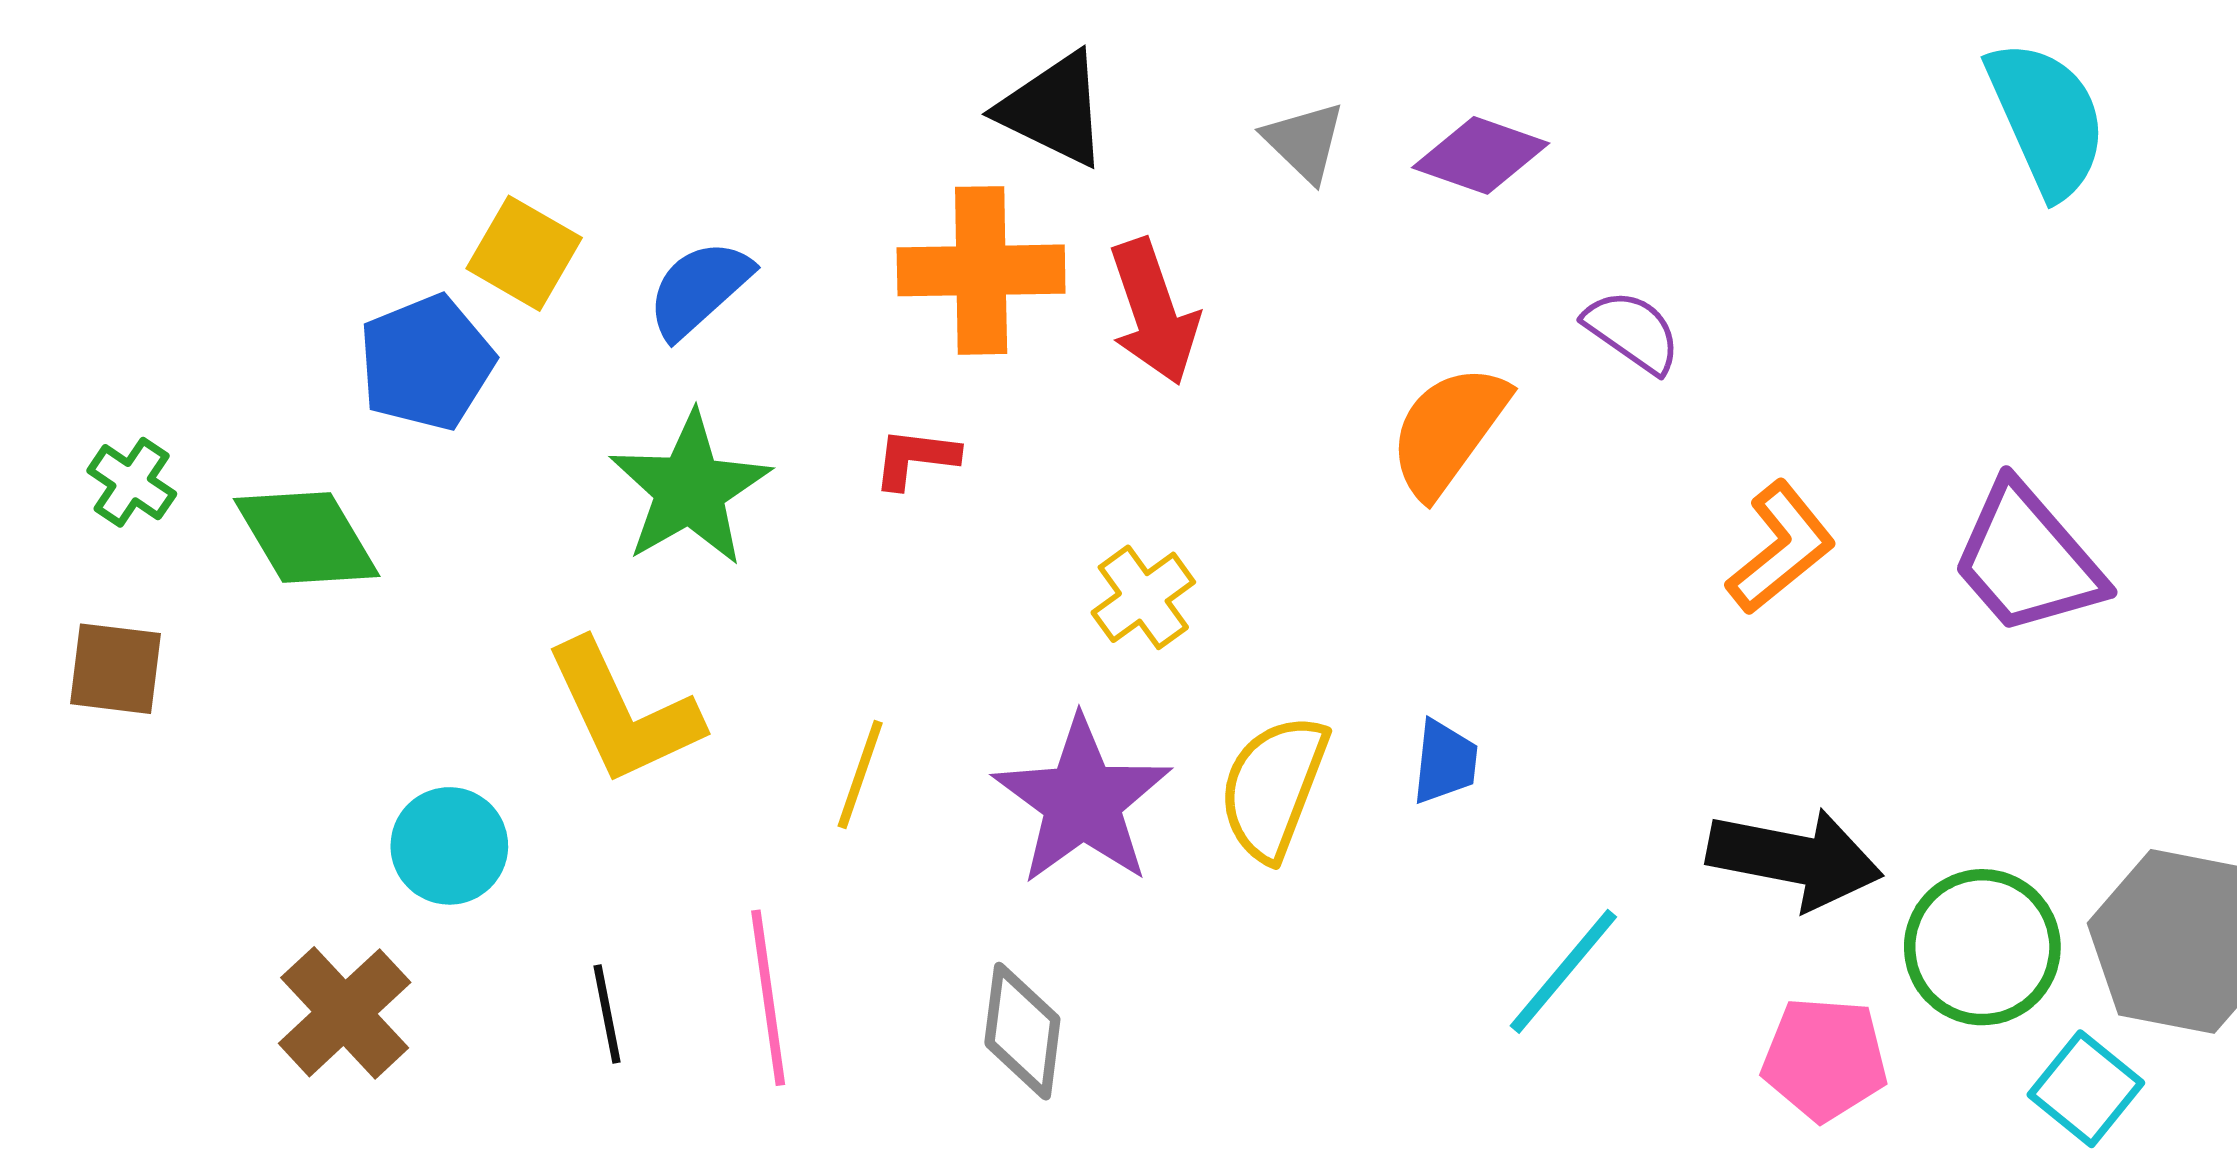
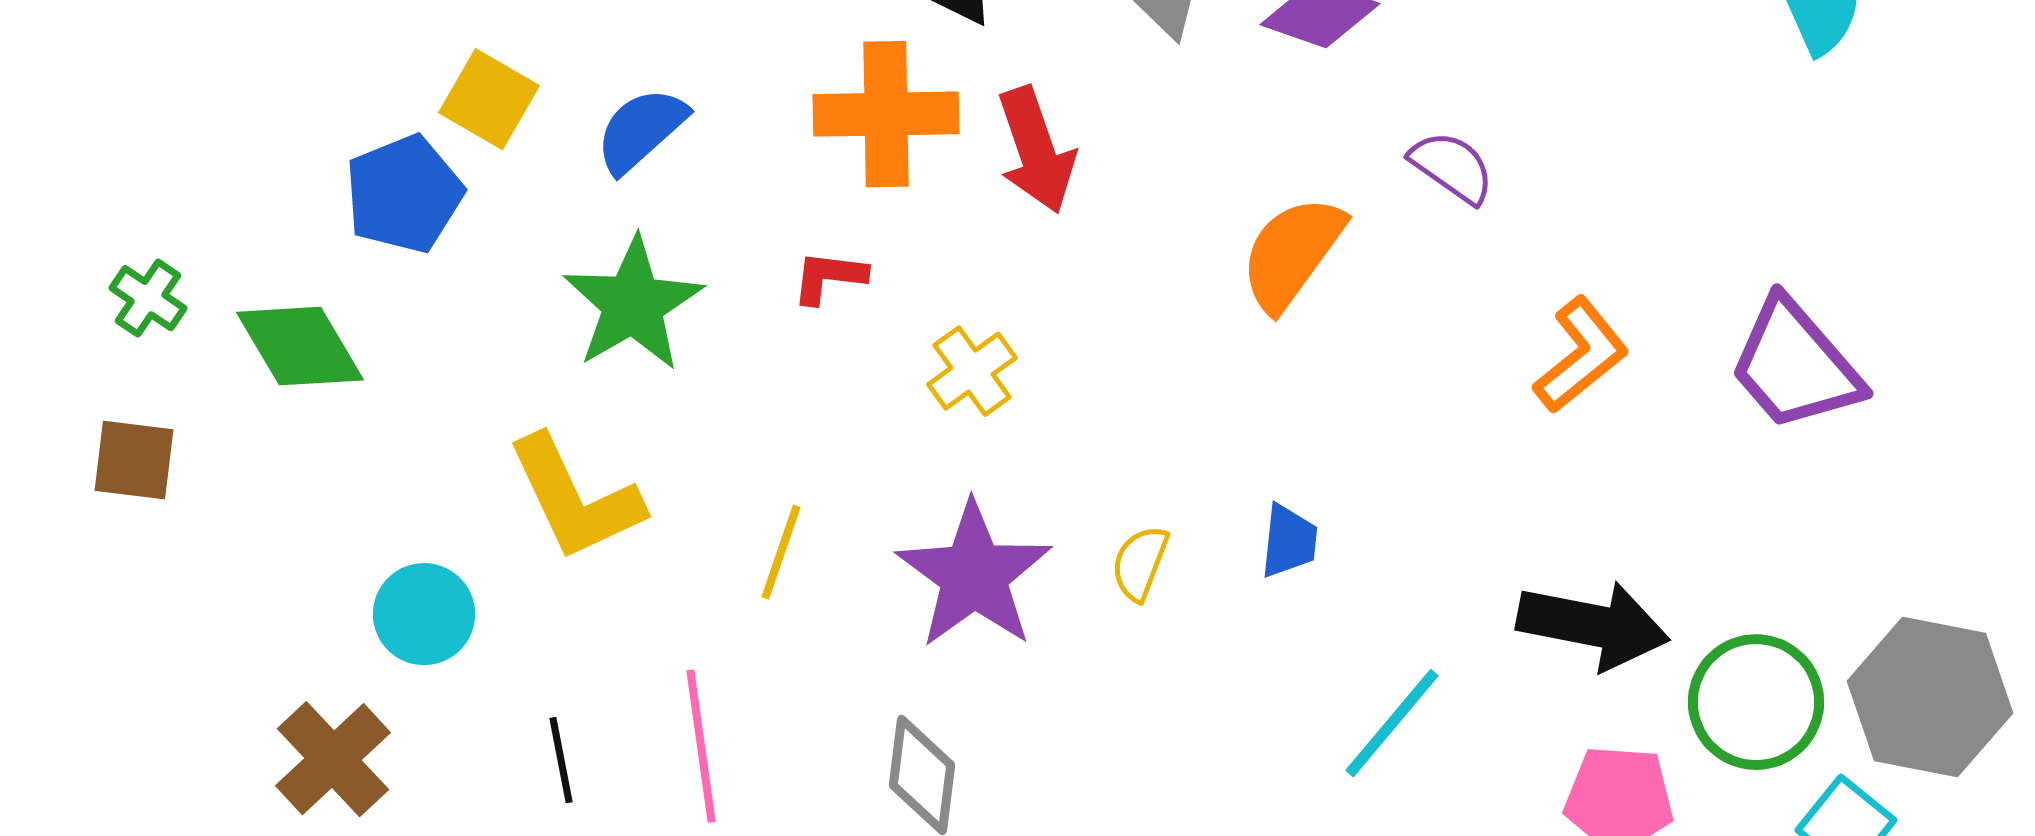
yellow cross: (1143, 597) -> (972, 371), moved
yellow semicircle: (1273, 787) -> (1140, 563), size x0.6

